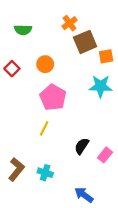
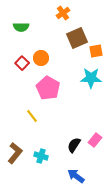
orange cross: (70, 23) -> (63, 13), moved
red square: (12, 69) -> (22, 63), moved
yellow line: (44, 128) -> (32, 116), moved, turned -64
black semicircle: (82, 146) -> (74, 145), moved

